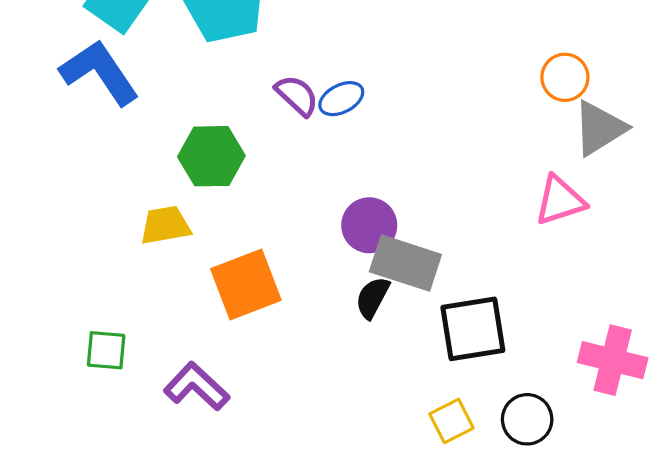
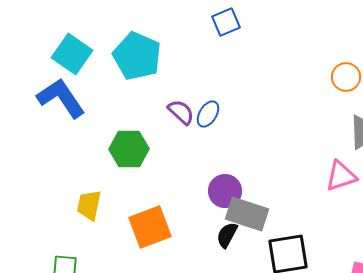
orange circle: (565, 77) -> (346, 77), moved
blue ellipse: (341, 99) -> (208, 114), turned -32
yellow trapezoid: (165, 225) -> (89, 205), moved, turned -68

